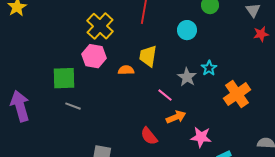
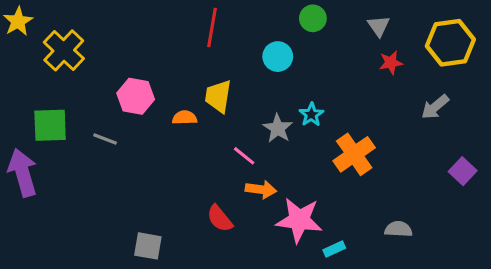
yellow cross: (100, 26) -> (64, 50), moved
green square: (64, 78) -> (50, 125), moved
gray line: (73, 106) -> (105, 139), moved
orange arrow: (176, 117) -> (261, 189), turned 30
pink star: (201, 137) -> (299, 220), size x1.4

